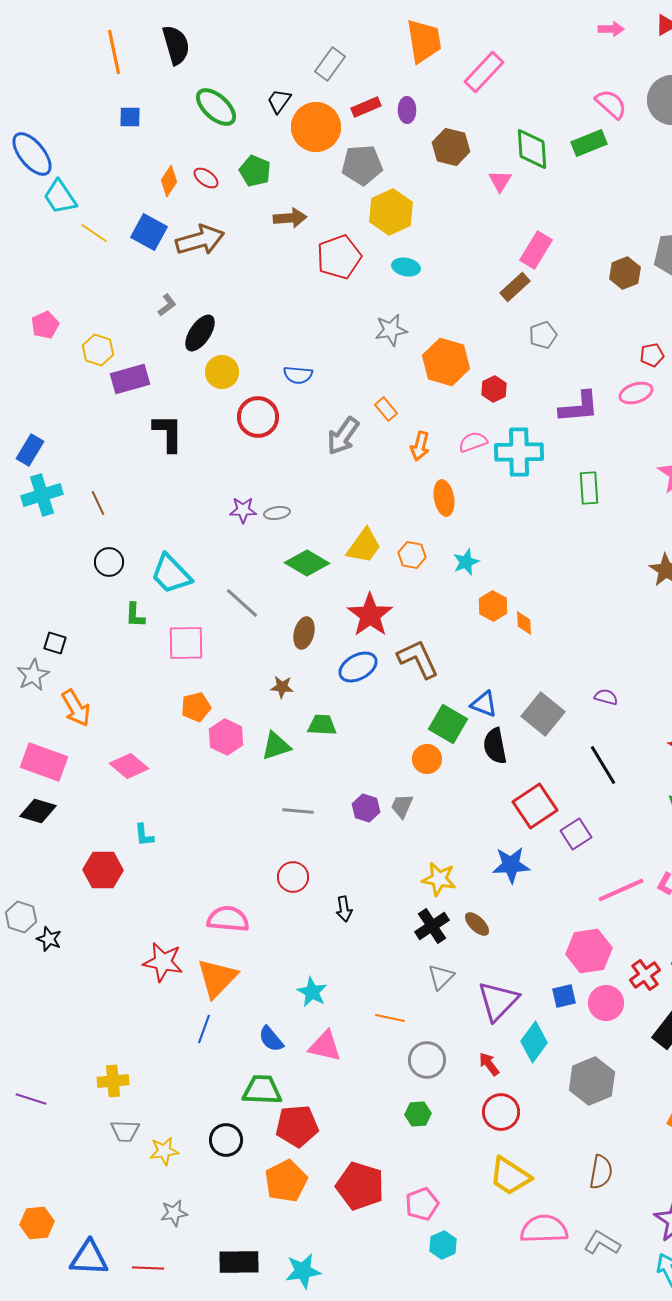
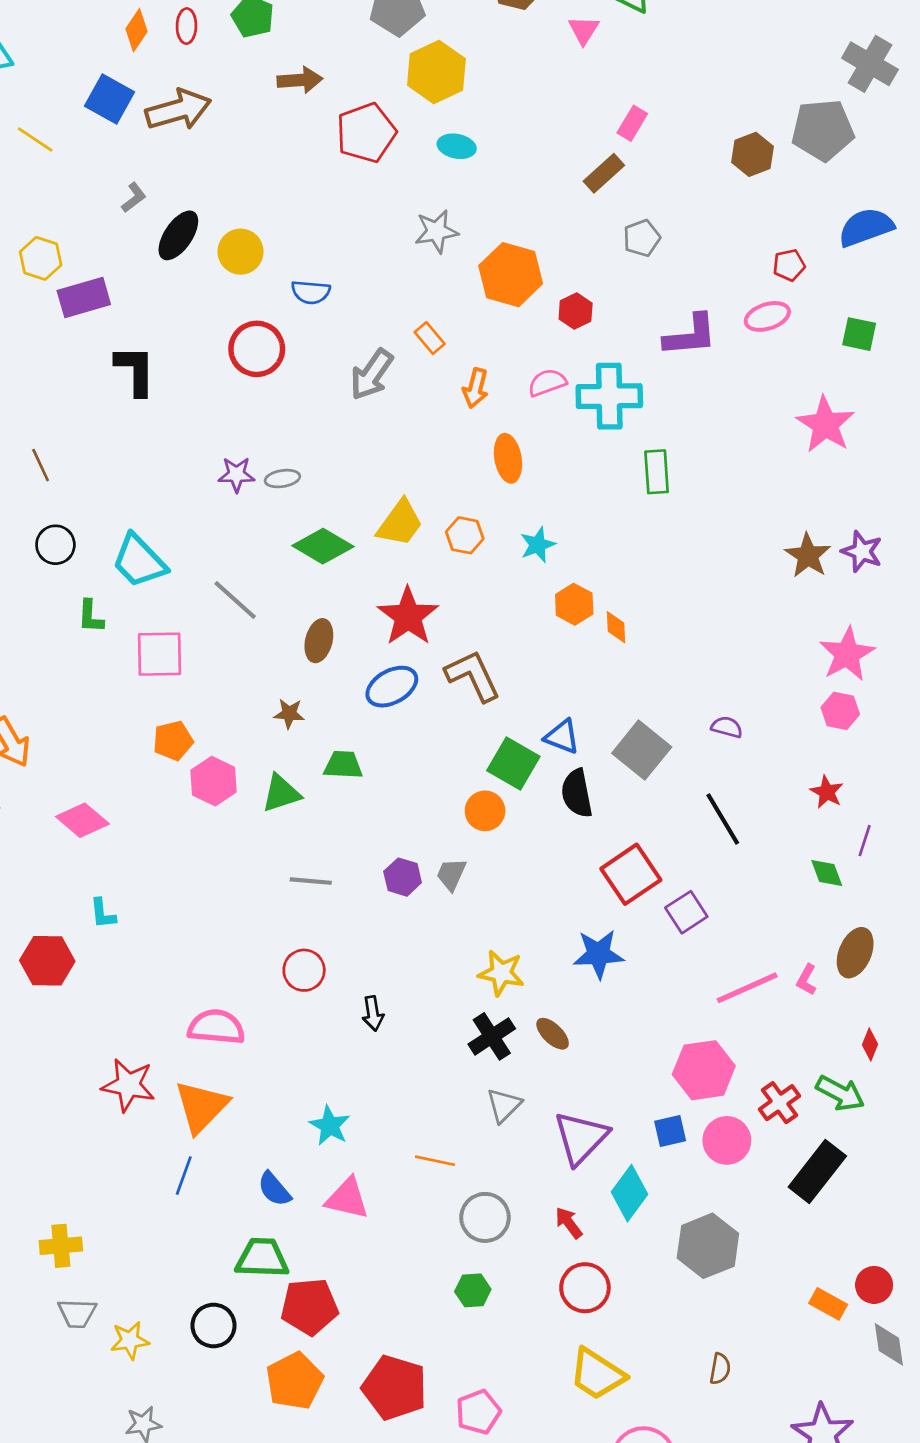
red ellipse: (206, 178) -> (186, 26), turned 55
yellow line: (94, 233) -> (35, 139), moved
pink rectangle: (536, 250) -> (632, 123), size x0.7
yellow circle: (222, 372) -> (241, 252), moved
green rectangle: (589, 488) -> (657, 472), moved
brown semicircle: (601, 1172) -> (720, 1369), size x0.7

